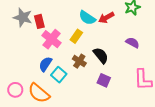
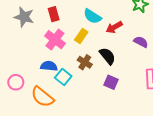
red arrow: (106, 18) -> (114, 27), moved
red rectangle: (39, 21) -> (54, 14), moved
blue semicircle: (45, 64) -> (49, 66), turned 63
pink circle: (15, 90) -> (16, 82), moved

